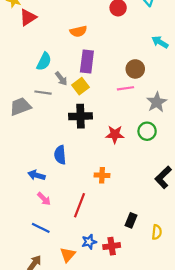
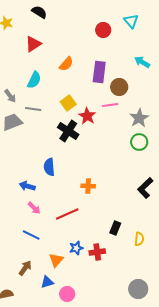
red triangle: (28, 17) -> (33, 44), moved
orange semicircle: (78, 31) -> (66, 64), moved, turned -35
purple rectangle: (87, 61) -> (99, 72), moved
gray arrow: (61, 79) -> (10, 96), moved
black cross: (81, 116) -> (68, 131), turned 35
green circle: (147, 131) -> (139, 142), moved
red star: (115, 134) -> (87, 116), moved, turned 30
red line: (79, 205) -> (67, 214), turned 45

